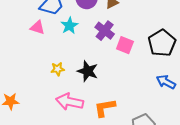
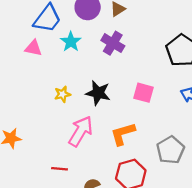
pink square: (125, 45) -> (144, 93), moved
pink arrow: (70, 102) -> (81, 131), turned 116

